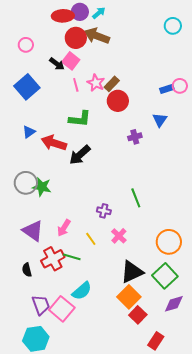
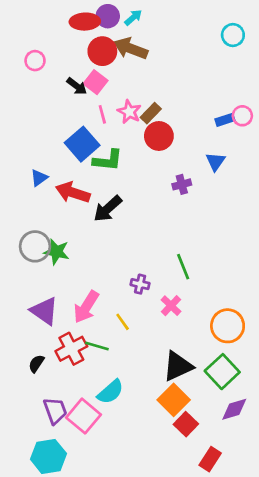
blue square: (27, 87) -> (82, 144), moved
pink arrow: (64, 228) -> (86, 307), size x1.4
pink cross: (119, 236) -> (171, 306), moved
black semicircle: (27, 270) -> (36, 364), turned 48

